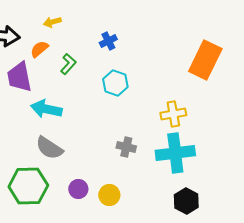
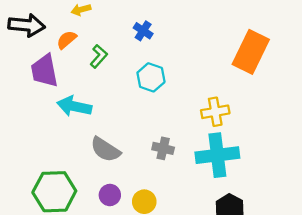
blue cross: (108, 41) -> (143, 31), turned -30
gray semicircle: (49, 148) -> (105, 150), moved

